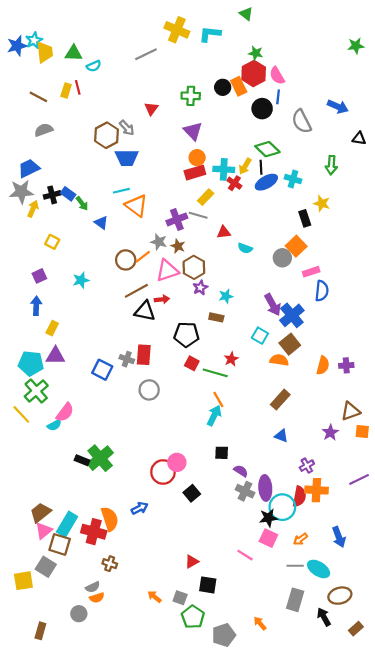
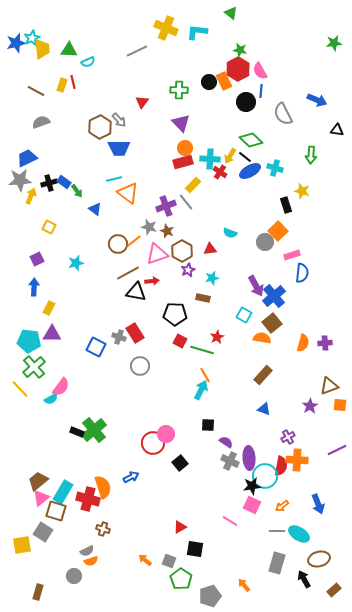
black line: (261, 167) -> (245, 157), turned -48
gray line: (198, 215) -> (186, 202), turned 36
red triangle: (224, 232) -> (210, 249), moved
red rectangle: (144, 355) -> (135, 333), turned -36

